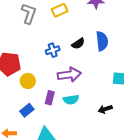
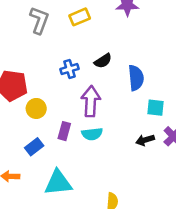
blue semicircle: (102, 41) -> (136, 78), moved
purple arrow: (69, 75) -> (91, 101), turned -80
black arrow: (105, 109) -> (145, 140), moved

